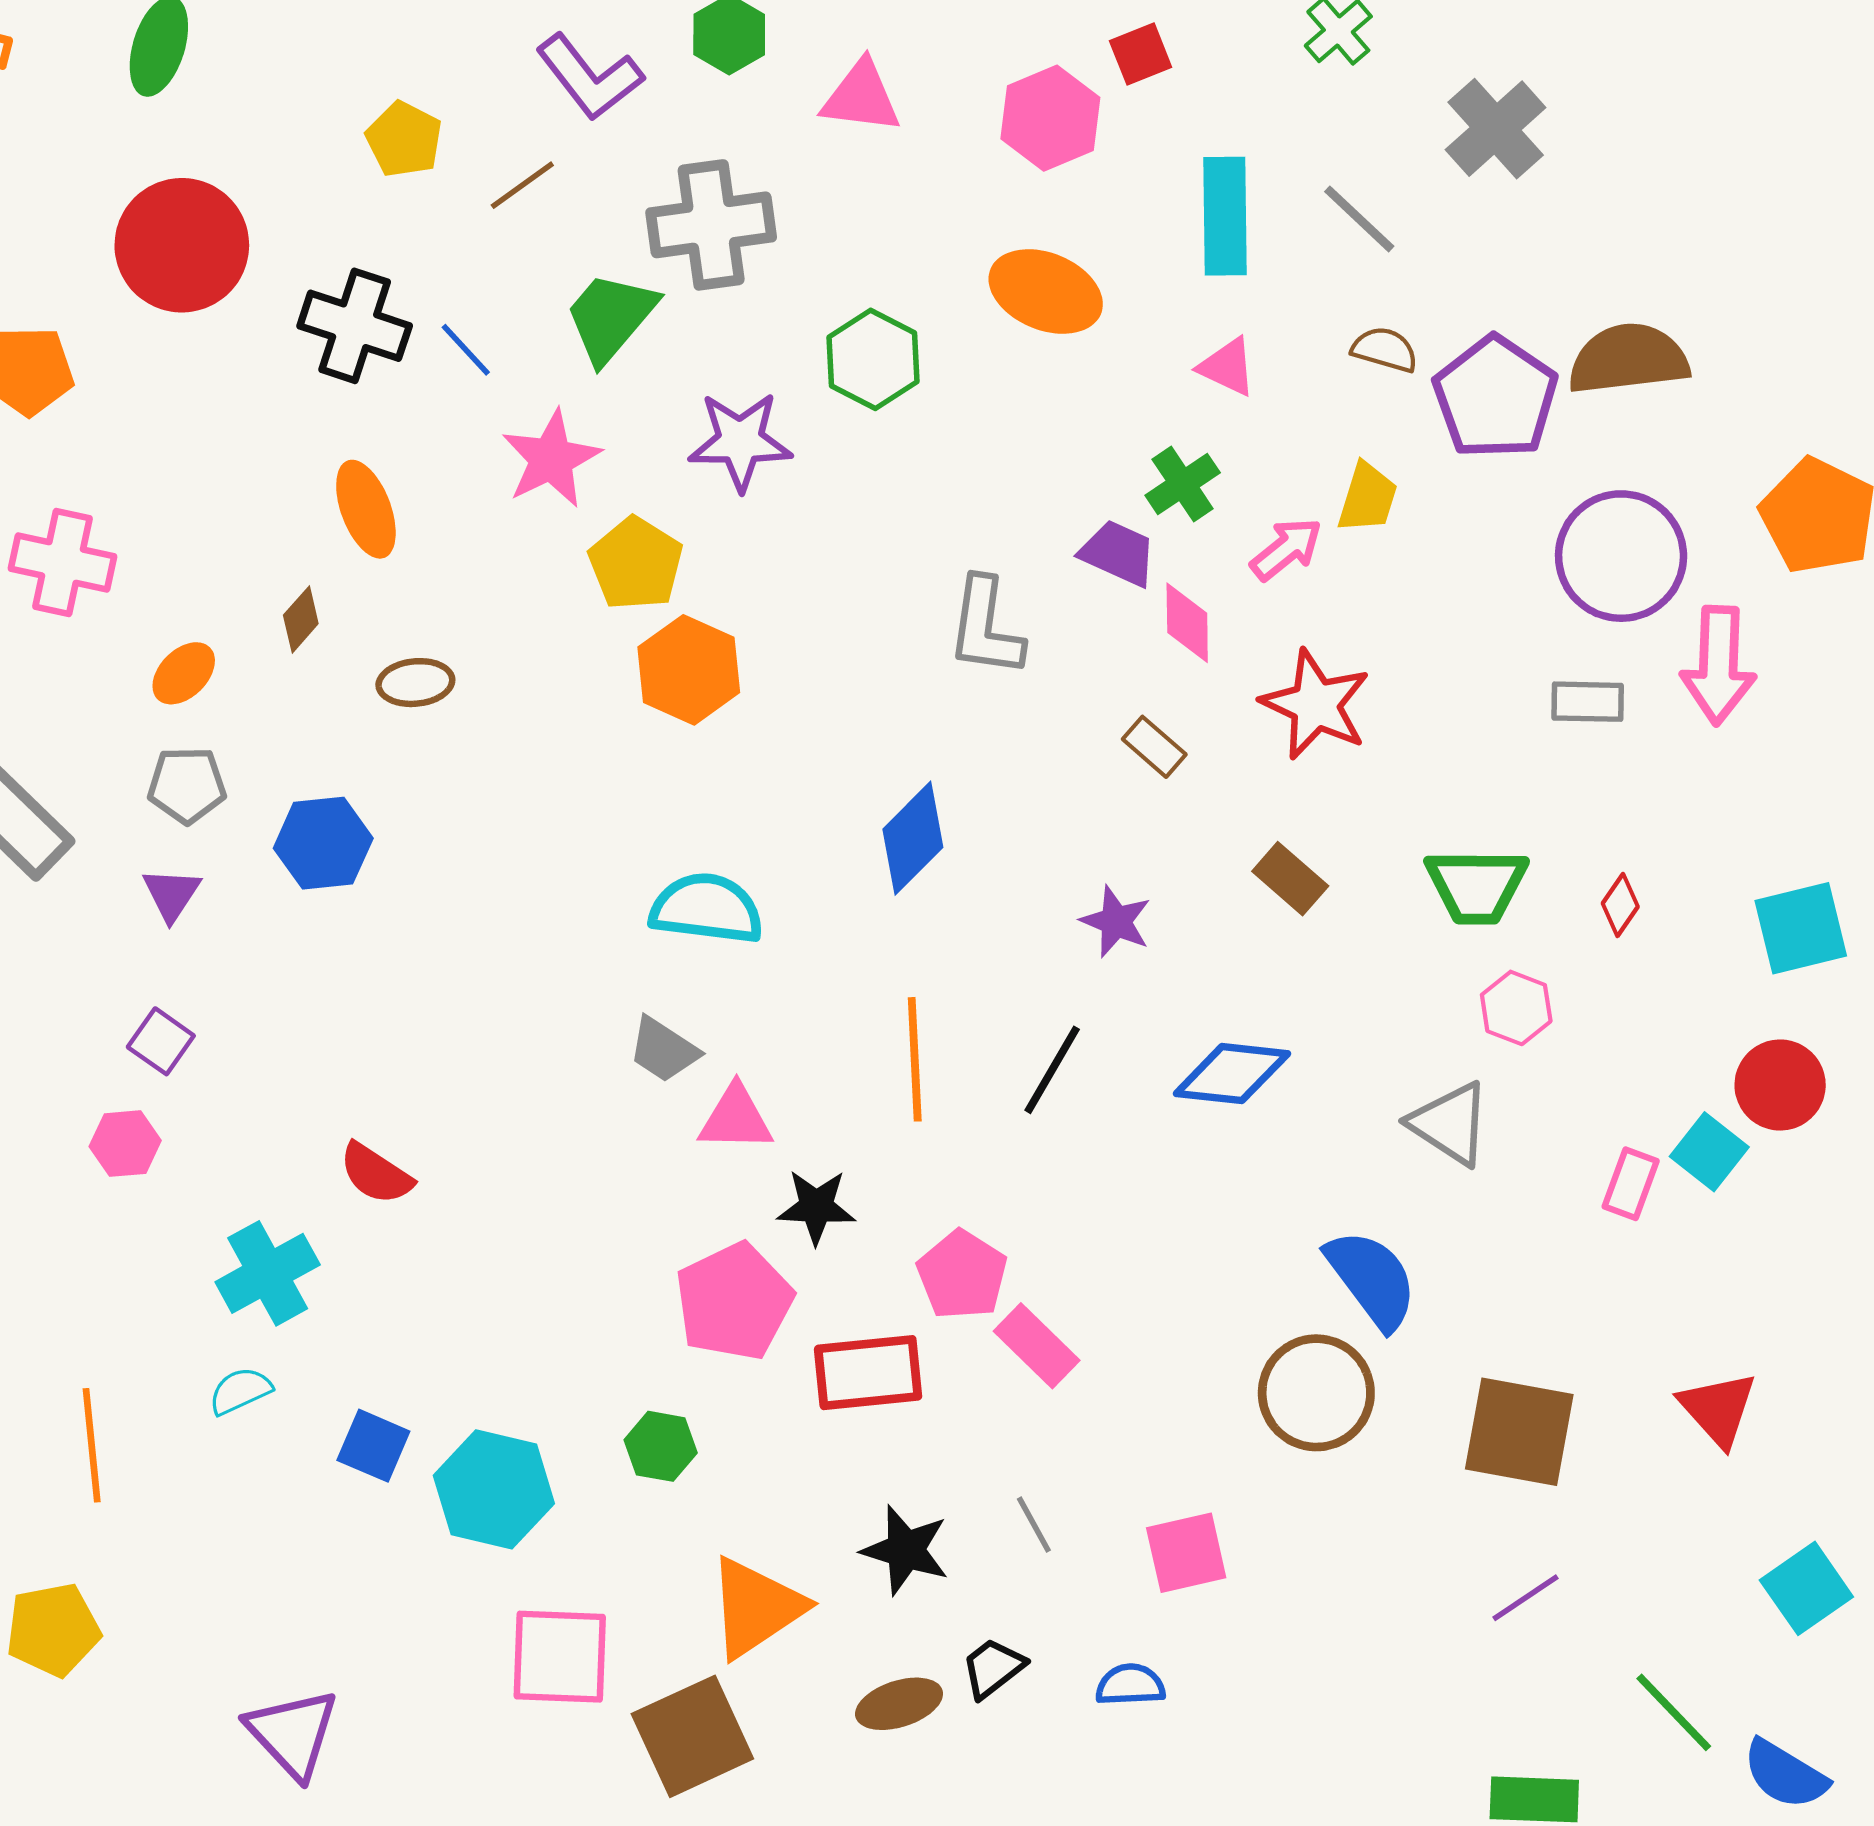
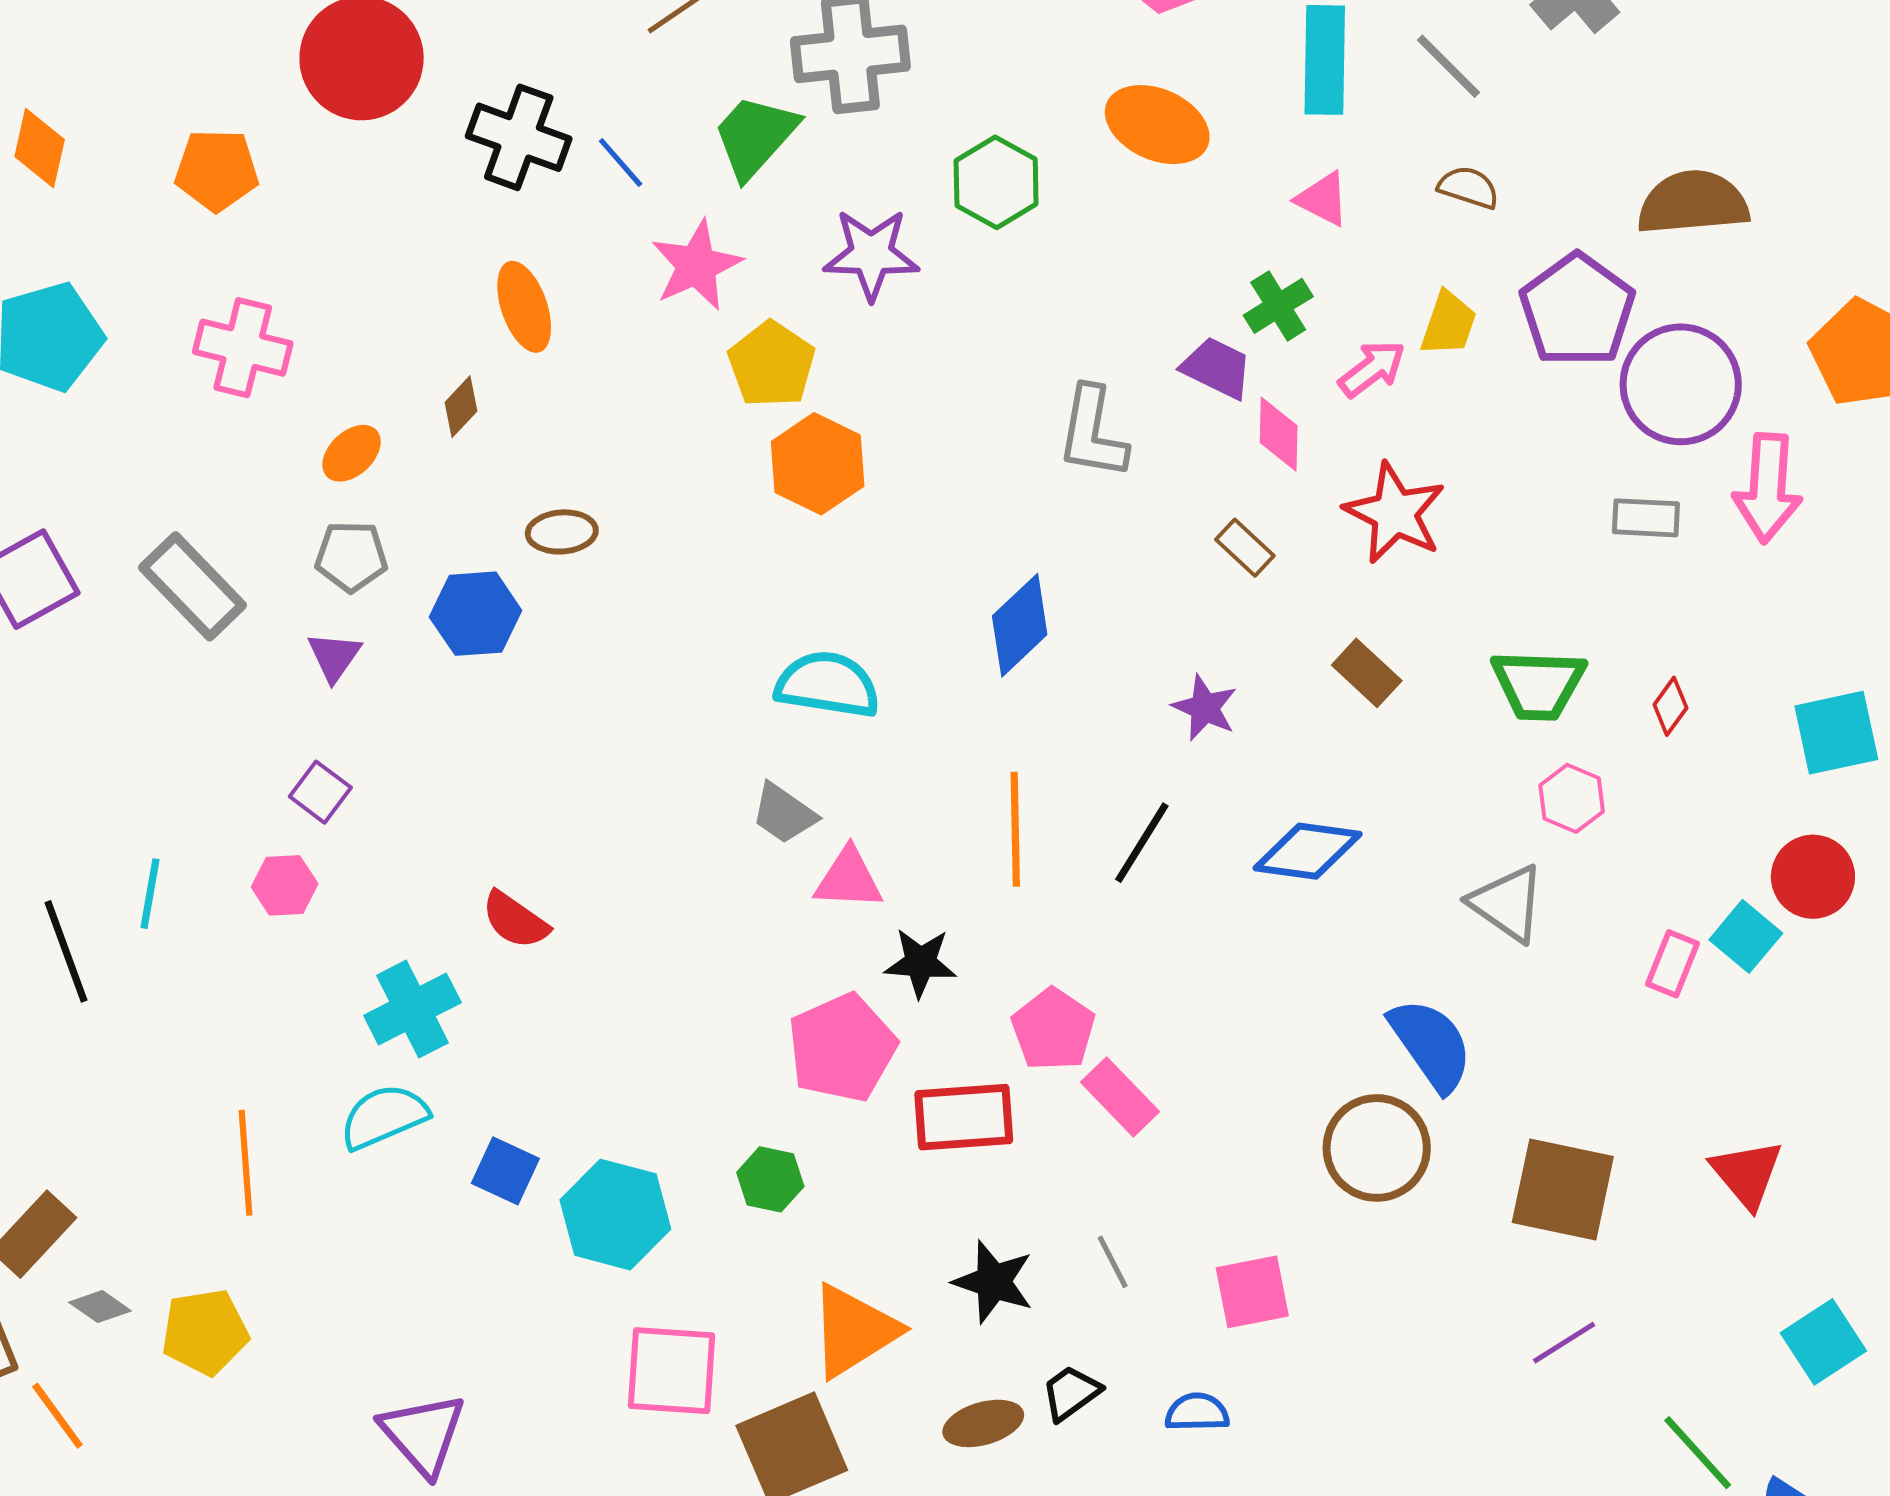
purple pentagon: (1495, 397) -> (1577, 310), moved
brown ellipse: (415, 683) -> (562, 532), moved
cyan semicircle: (240, 1391) -> (384, 1117), size x1.5

